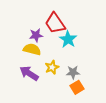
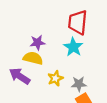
red trapezoid: (55, 23) -> (78, 22), moved, turned 40
purple arrow: (29, 73) -> (20, 76), moved

